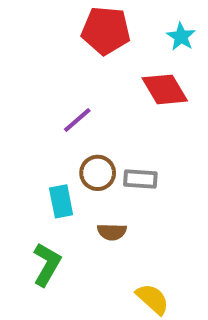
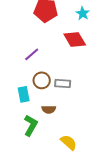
green L-shape: (47, 264) -> (31, 125), moved

